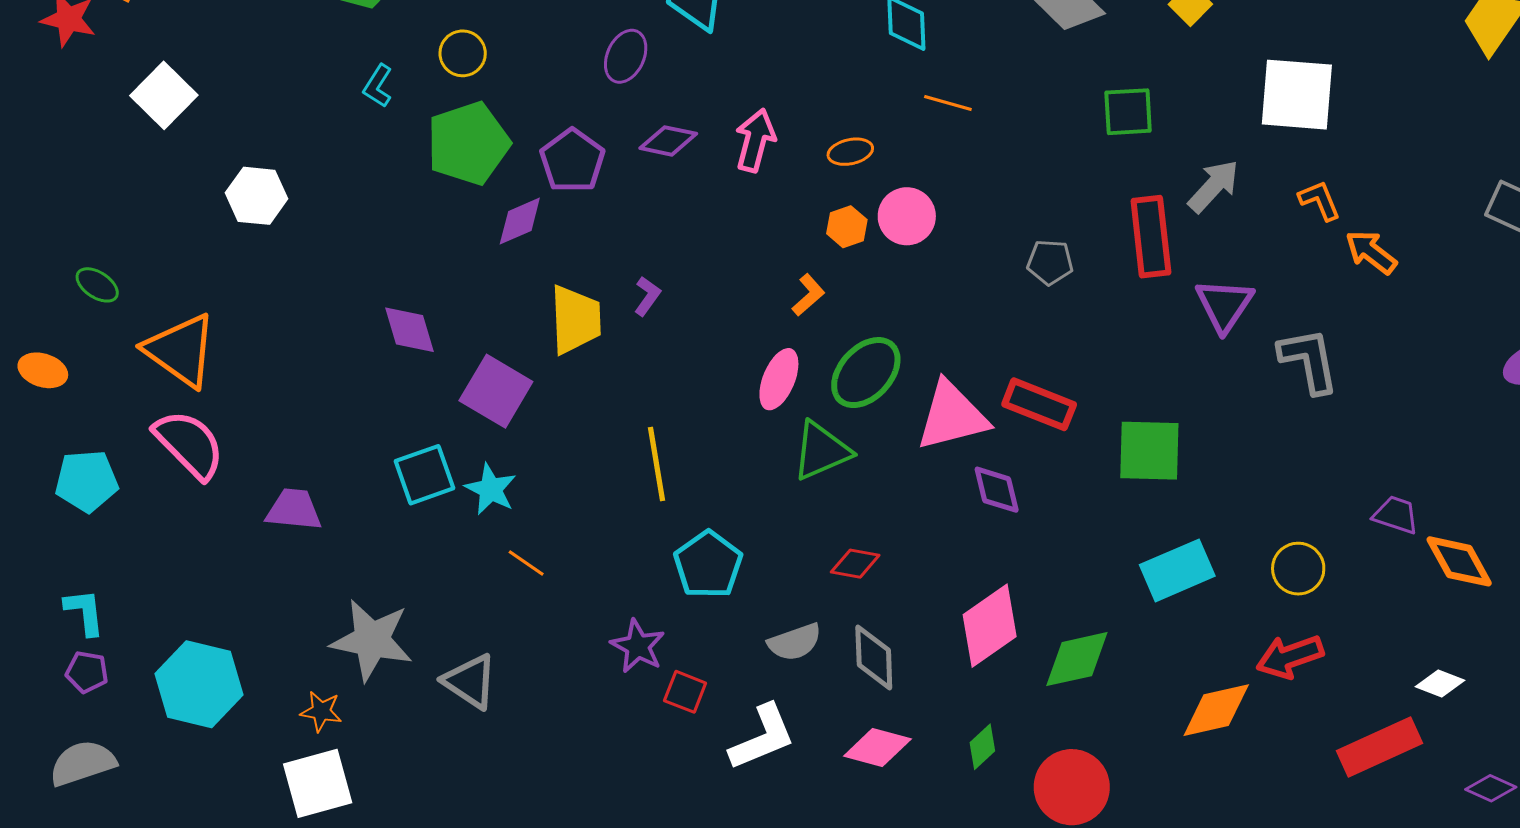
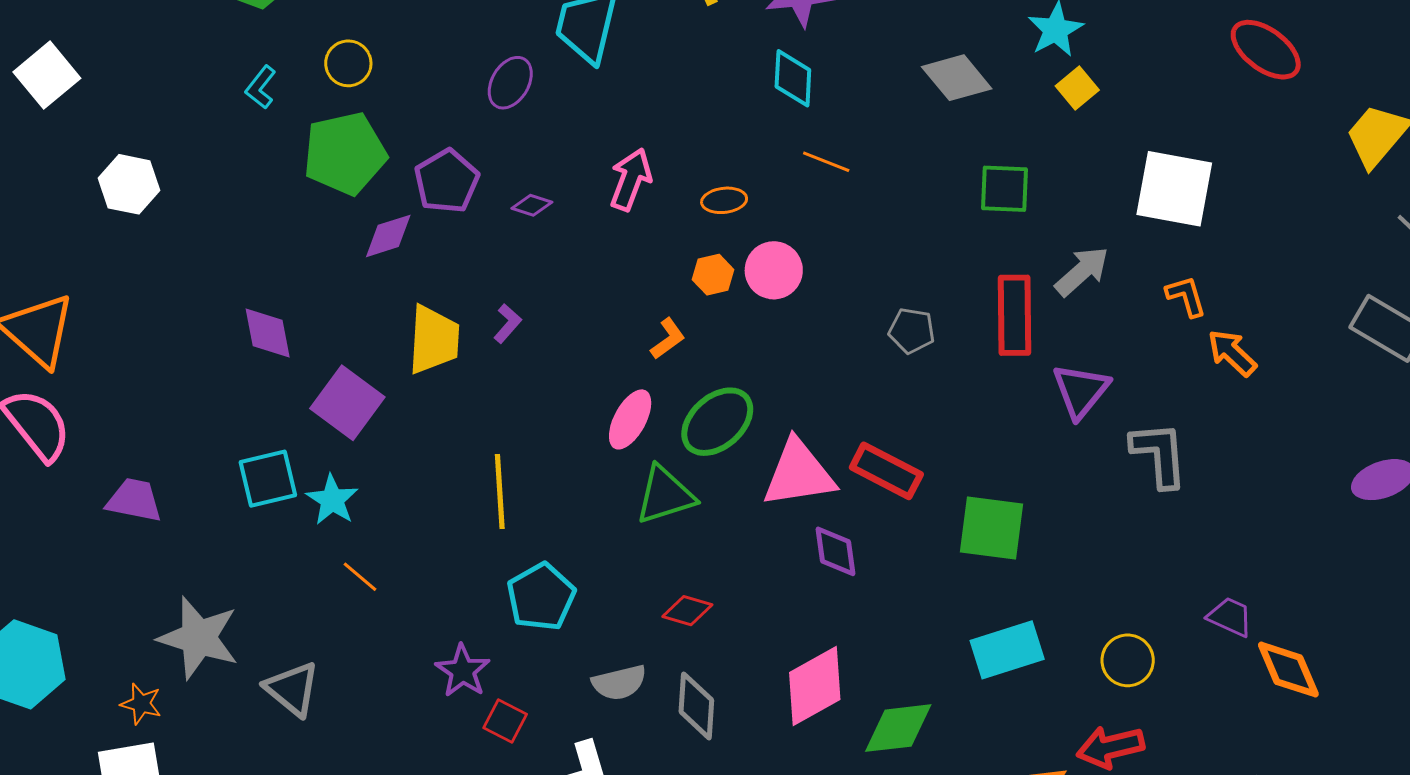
purple diamond: (668, 141) -> (532, 205), moved, size x0.7

